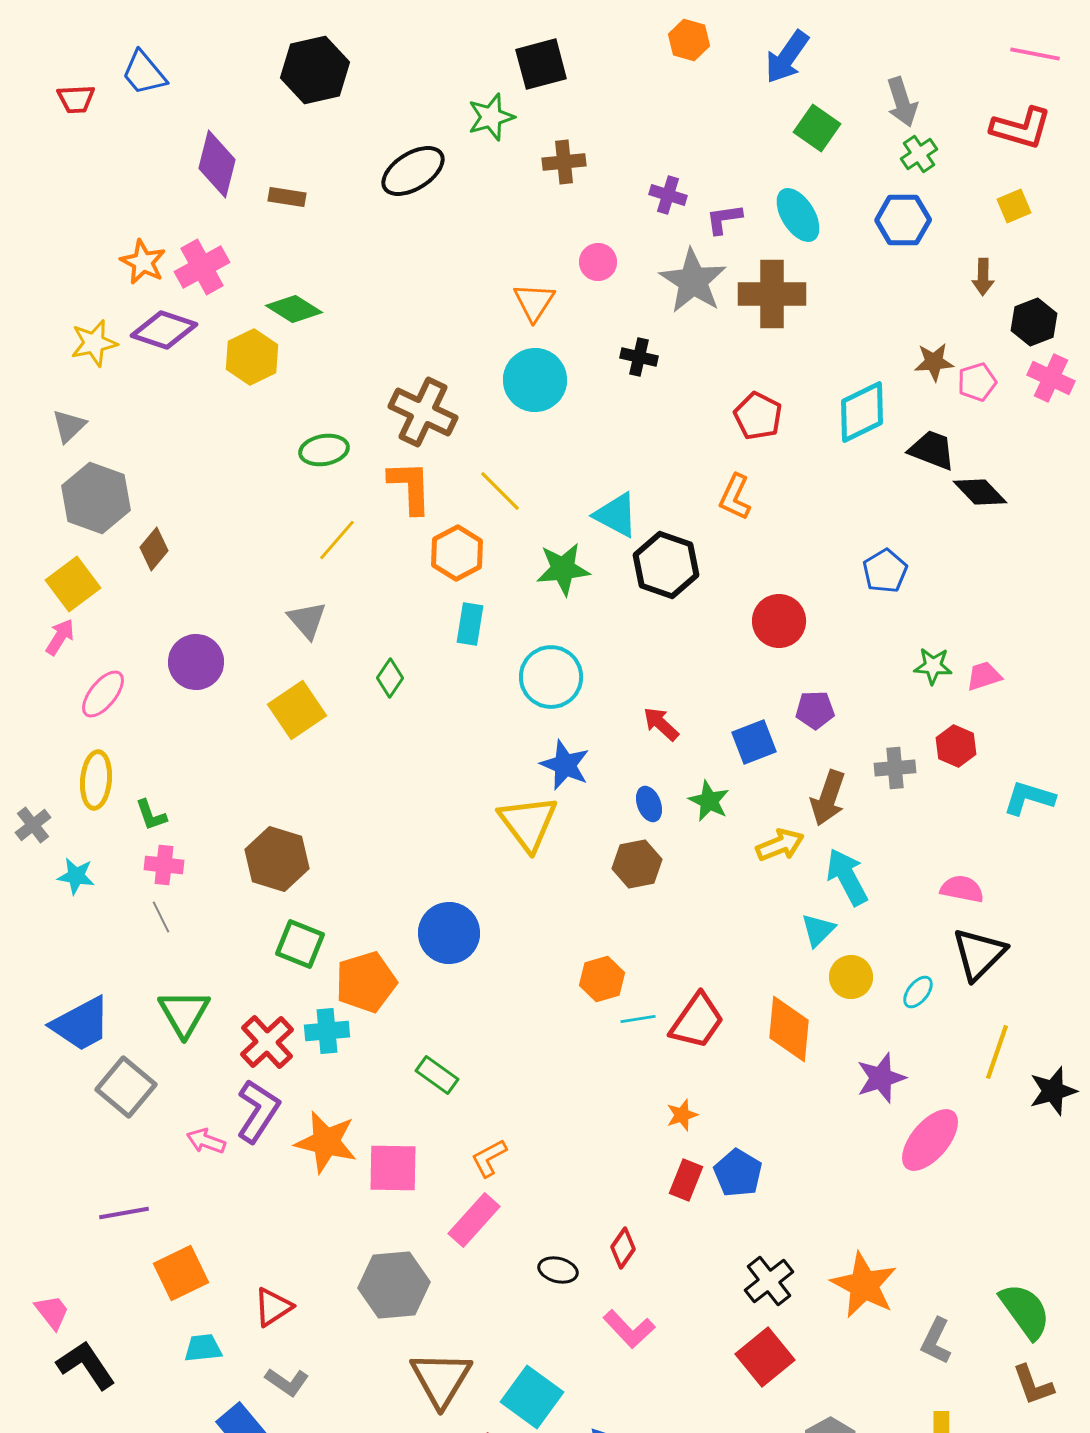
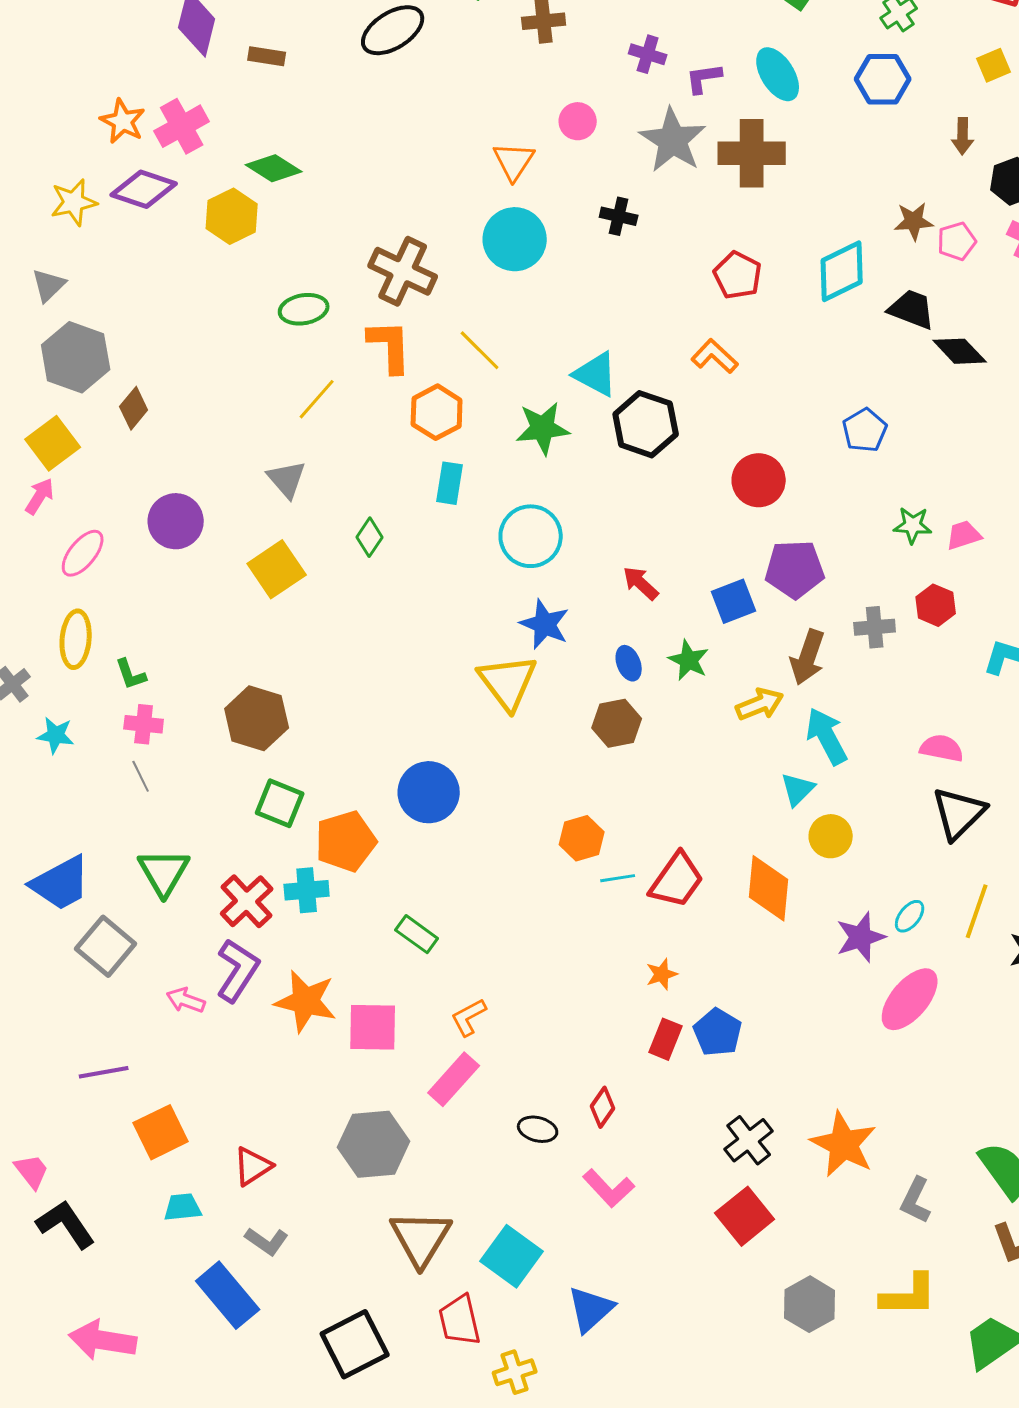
orange L-shape: (735, 497) -> (715, 356), turned 108
purple pentagon: (815, 710) -> (795, 569), size x1.5
cyan ellipse: (918, 992) -> (910, 916), moved

